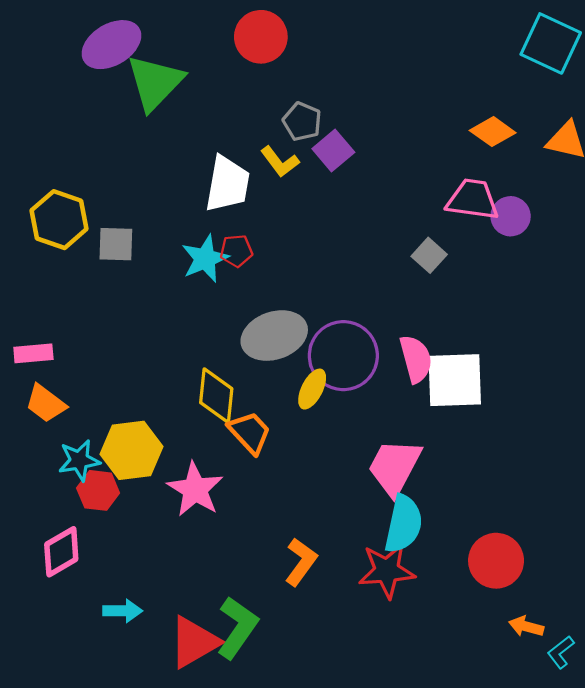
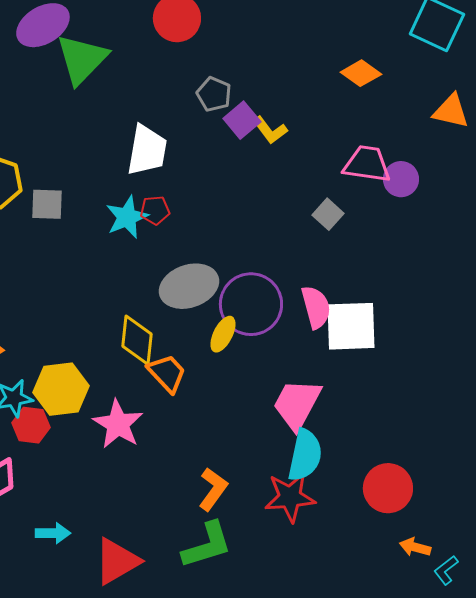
orange diamond: (493, 132) -> (361, 73), moved
yellow L-shape: (280, 162) -> (270, 130), moved
green L-shape: (237, 628) -> (207, 545), moved, turned 38

